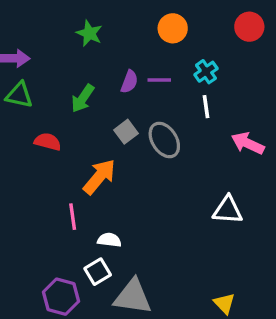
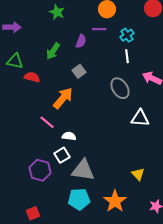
purple line: (159, 80) -> (99, 29), moved
green triangle: (19, 95) -> (15, 61), moved
gray ellipse: (164, 140) -> (120, 88), moved
pink line: (73, 217) -> (47, 122), turned -42

